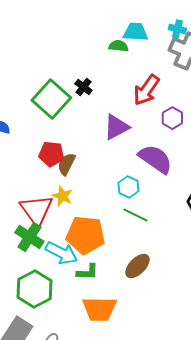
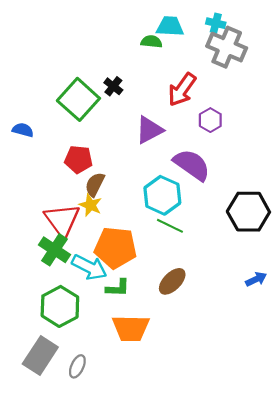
brown semicircle: (66, 164) -> (95, 184), moved
cyan hexagon: (128, 187) -> (162, 195), size x1.6

